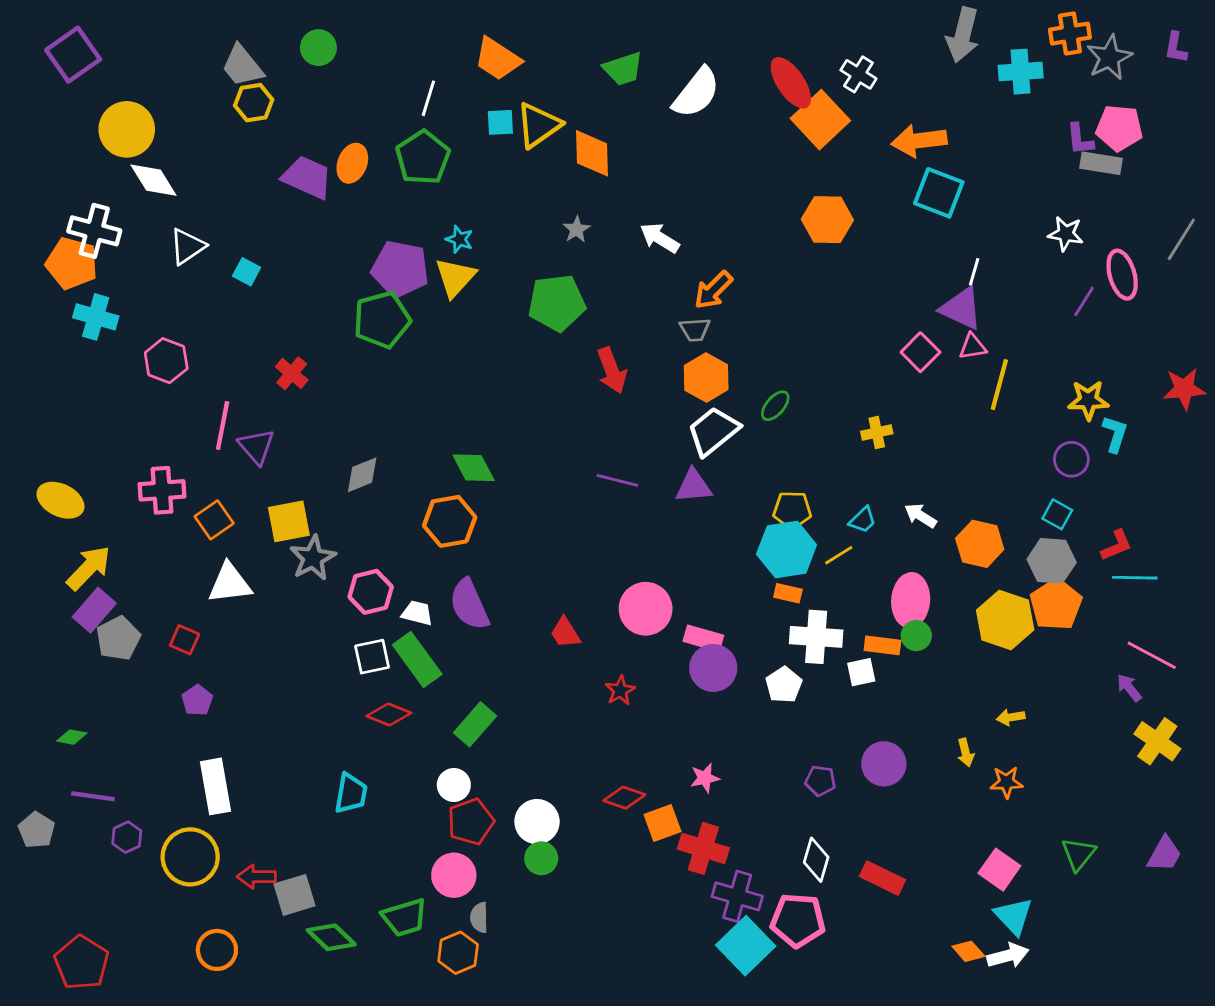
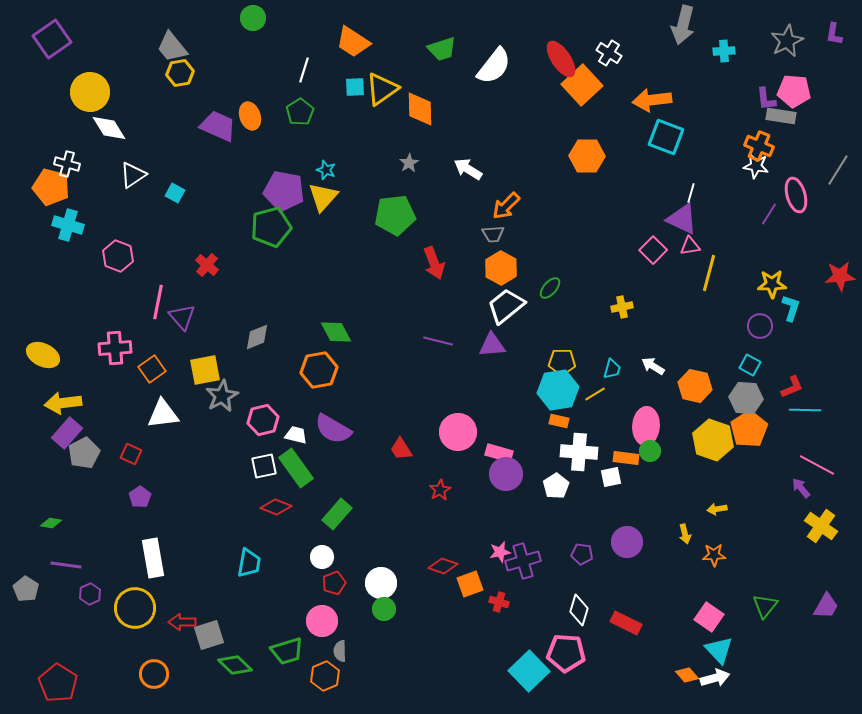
orange cross: (1070, 34) -> (759, 146), moved, turned 32
green circle: (318, 48) -> (253, 18), moved
cyan cross: (1021, 72) -> (724, 51), size x0.7
green pentagon: (423, 158) -> (300, 112), size x0.7
orange ellipse: (352, 163) -> (250, 116), turned -40
white cross: (94, 231) -> (67, 164), size x0.7
cyan trapezoid: (863, 520) -> (612, 369), turned -30
yellow arrow: (89, 568) -> (63, 403), turned -141
purple semicircle: (469, 605) -> (333, 429), turned -36
red pentagon: (471, 822) -> (334, 583), size x0.7
red cross: (703, 848) -> (499, 602), size x0.6
purple cross: (737, 896) -> (523, 561), moved, turned -32

